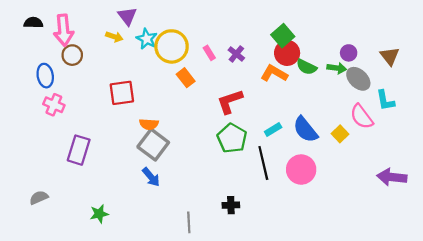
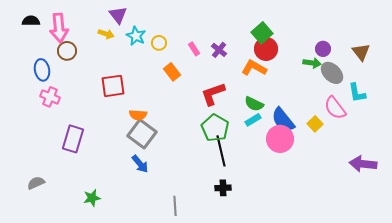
yellow circle: (172, 46) -> (159, 43), size x0.5
green semicircle: (307, 67) -> (254, 104), moved
black line: (263, 163) -> (221, 151), moved
pink circle: (301, 170) -> (280, 139), moved
black cross: (231, 205) -> (223, 188), moved

